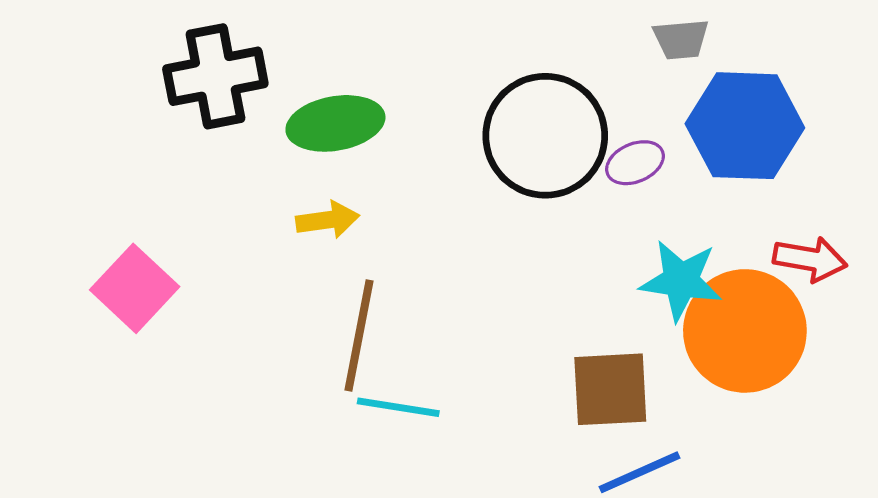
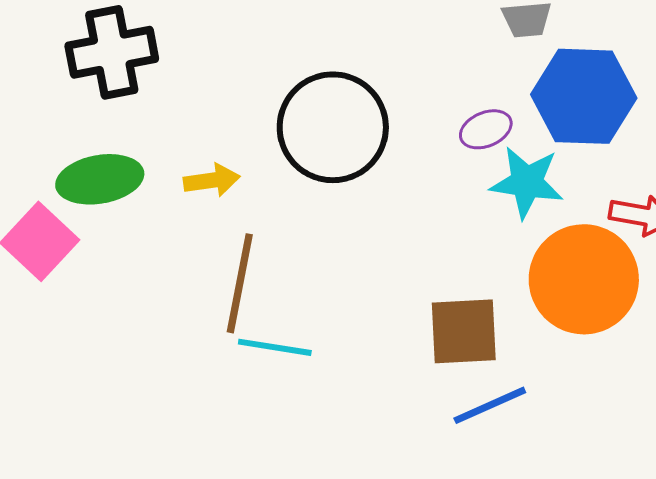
green ellipse: (335, 123) -> (100, 179), moved
black circle: (545, 136) -> (333, 127), moved
cyan star: (681, 280) -> (527, 182), moved

